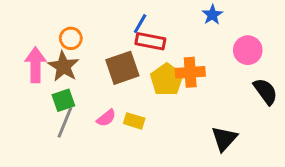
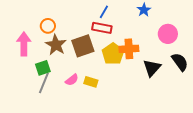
blue line: (140, 24) -> (104, 12), moved
brown star: (63, 66) -> (56, 45), moved
black triangle: (224, 139) -> (152, 68), moved

